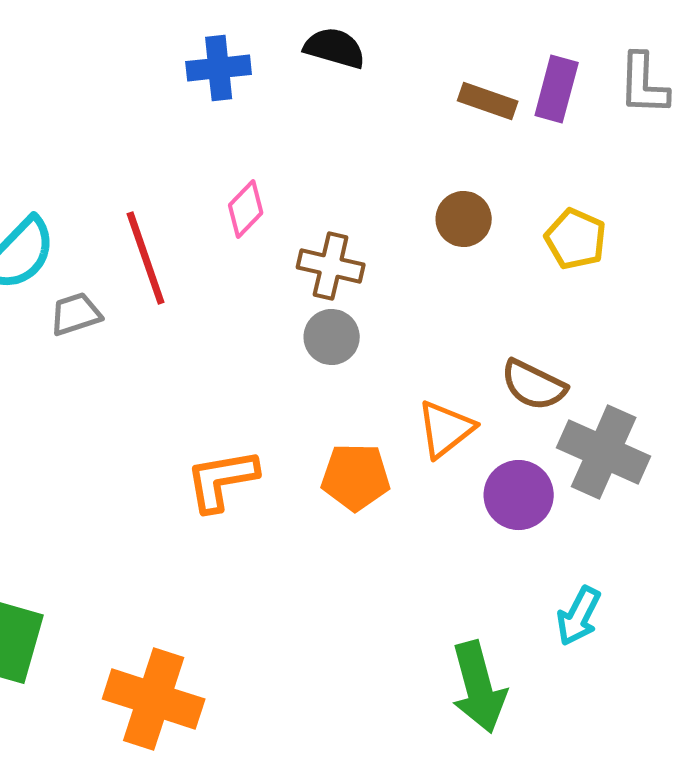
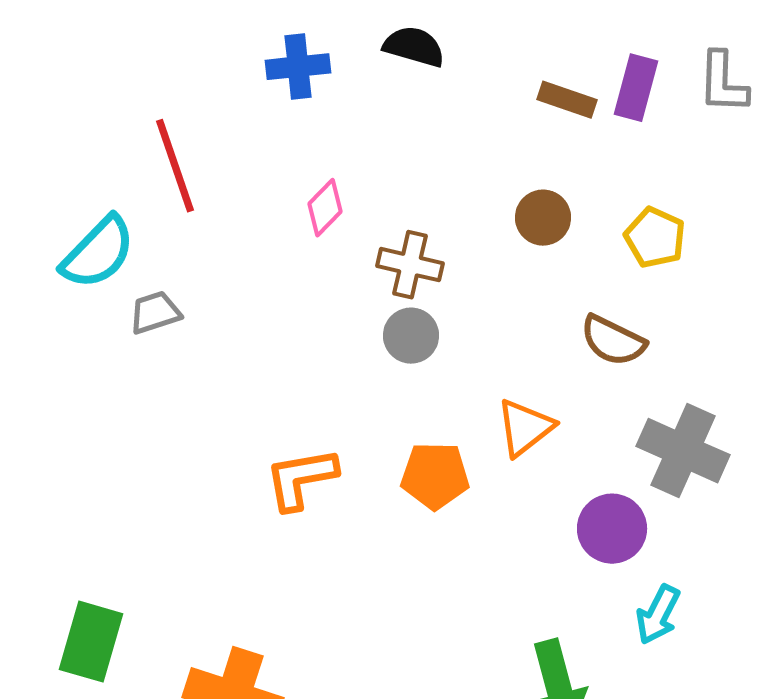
red line: (146, 258) -> (175, 166), moved
brown semicircle: (534, 385) -> (613, 341), moved
purple circle: (519, 495) -> (612, 529), moved

